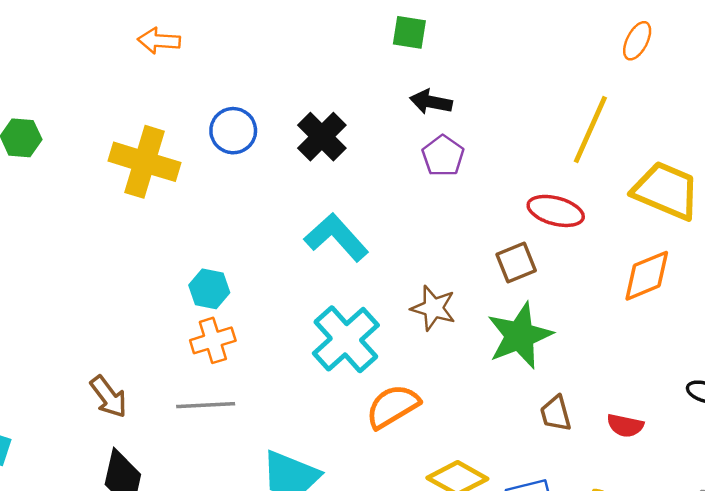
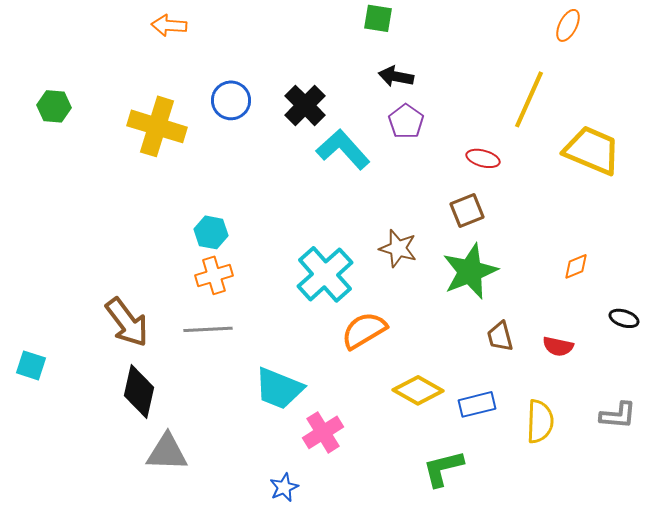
red ellipse: (556, 211) -> (483, 158), moved, size x0.7
cyan L-shape: (336, 237) -> (343, 149), moved
orange diamond: (647, 276) -> (576, 266), moved, size x0.6
brown arrow: (109, 397) -> (127, 322), size x1.4

